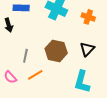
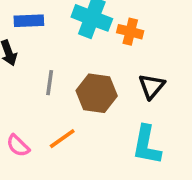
orange cross: (88, 17) -> (130, 32), moved
gray line: (25, 56) -> (50, 83), moved

